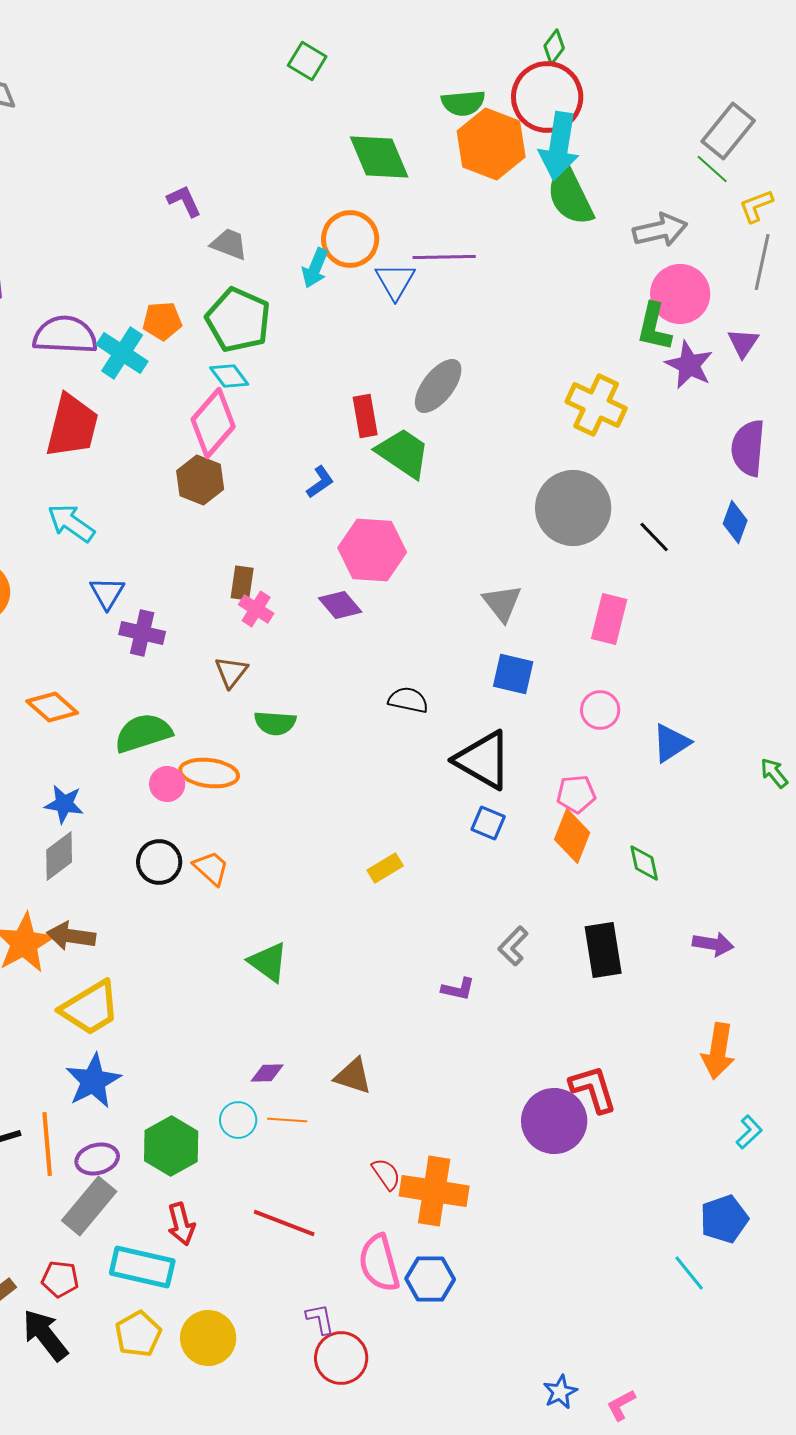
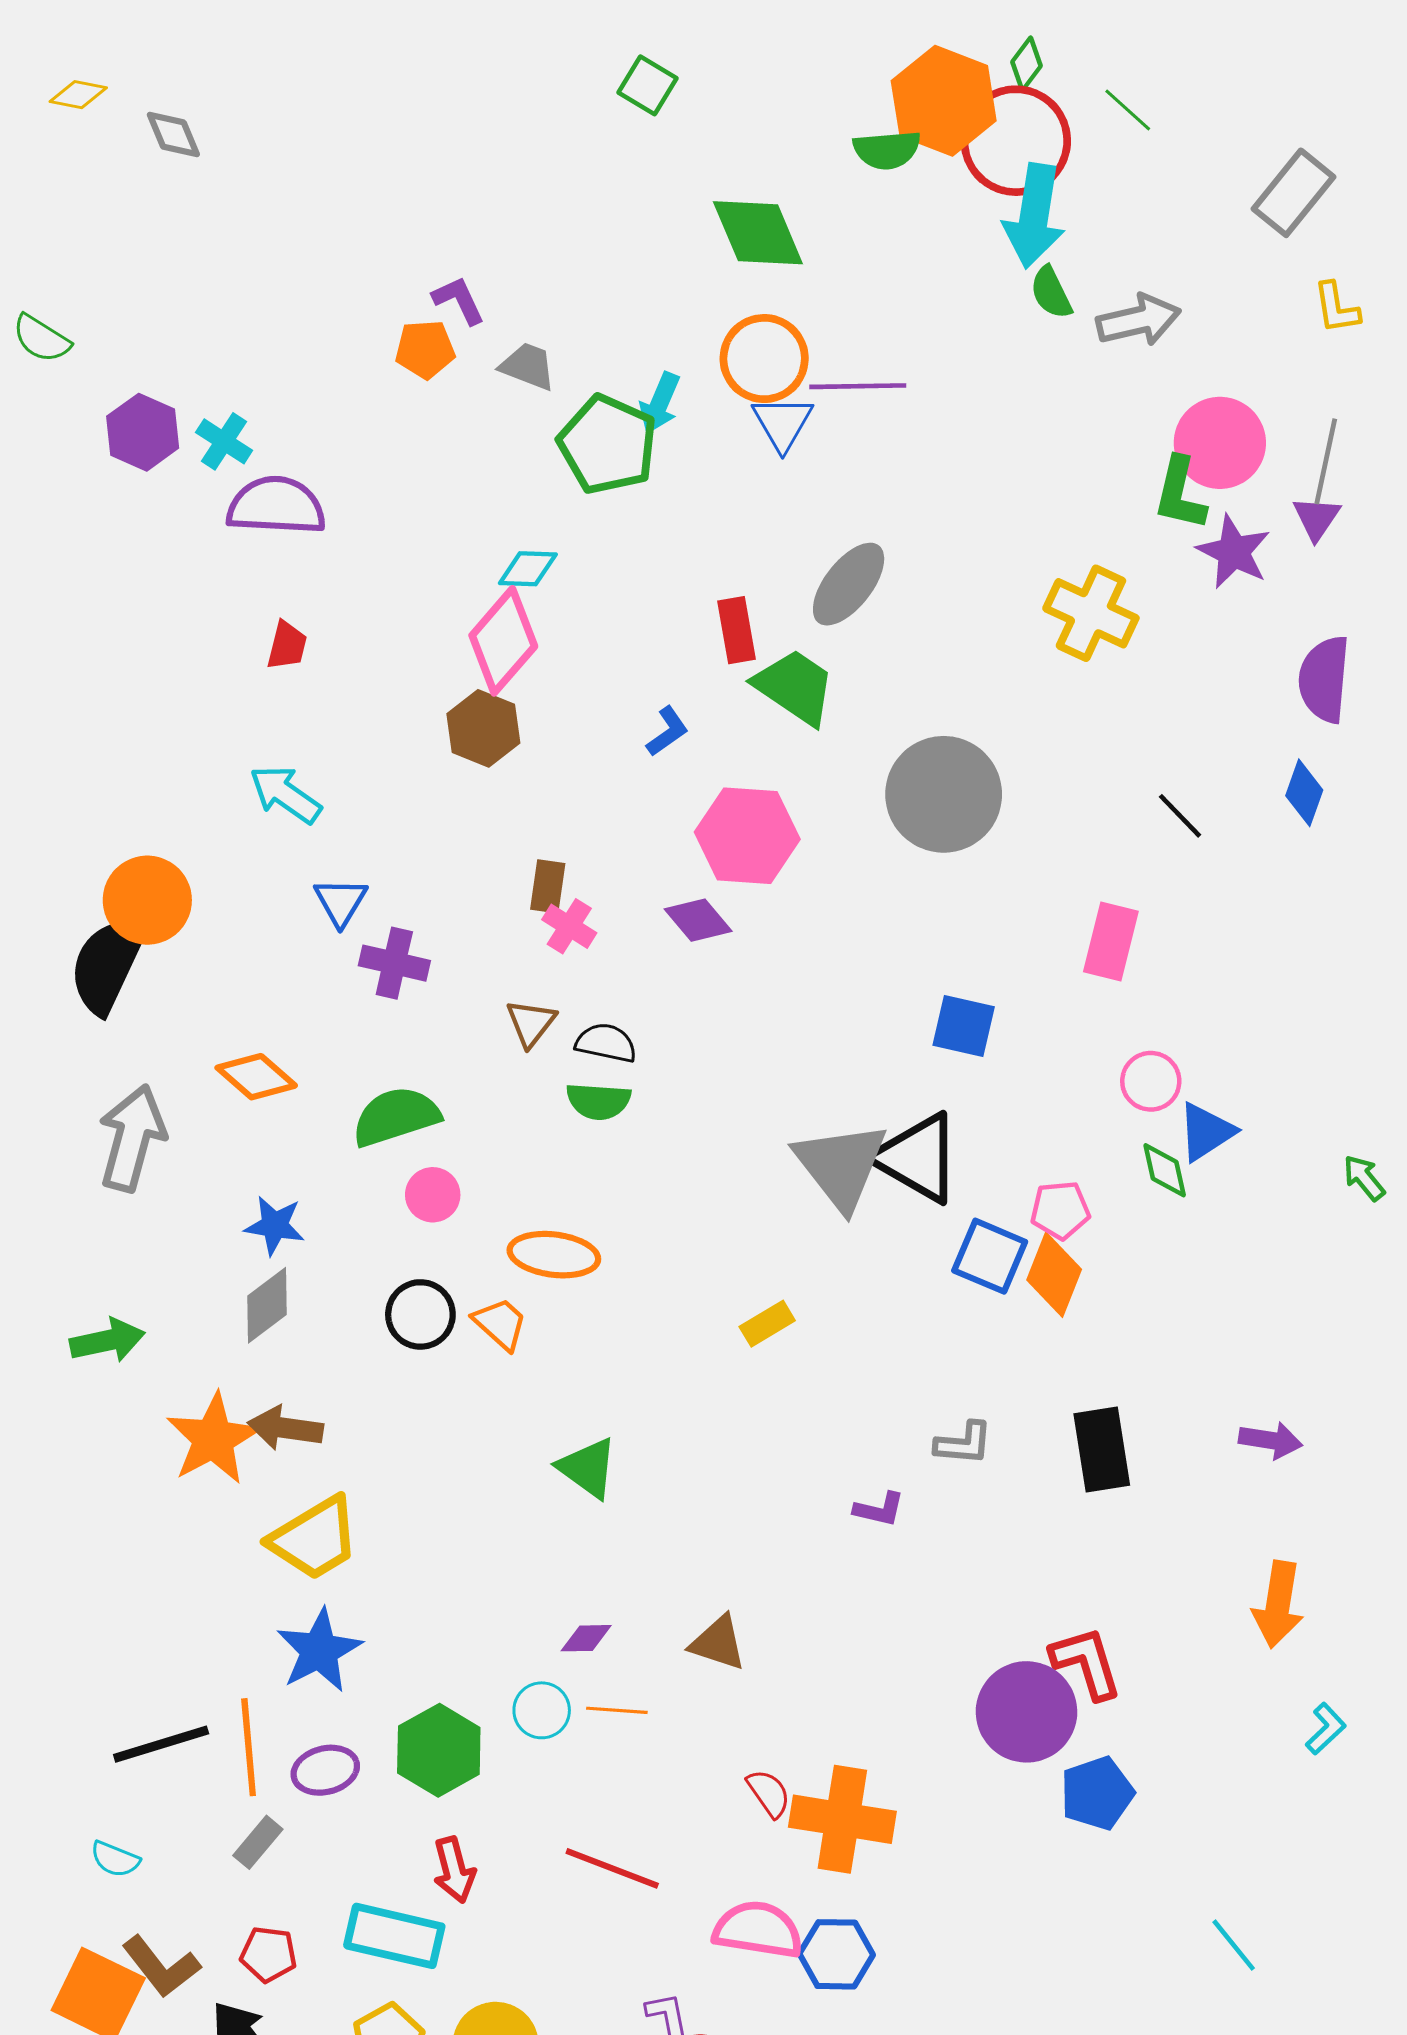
orange hexagon: (491, 144) -> (944, 101), moved
green line: (712, 169) -> (1128, 110), moved
green semicircle: (570, 196) -> (1051, 293), size x0.6
yellow L-shape: (756, 206) -> (1336, 308), turned -78
gray arrow: (660, 230) -> (1139, 320), moved
orange circle: (350, 239) -> (764, 359), moved
gray line: (762, 262) -> (1326, 461), moved
green pentagon: (238, 320) -> (608, 444), moved
orange pentagon: (162, 321) -> (425, 349), moved
cyan cross: (122, 353) -> (224, 441), moved, size x0.7
cyan diamond: (229, 376) -> (528, 569), turned -51
red trapezoid: (72, 426) -> (287, 645), size x0.5
gray circle: (573, 508) -> (944, 794), moved
gray triangle: (502, 603) -> (841, 1166), moved, size x1.6
black semicircle: (408, 700) -> (606, 1043), moved
pink circle: (600, 710) -> (1151, 1081), moved
orange ellipse: (209, 773) -> (554, 1255), moved
blue square: (488, 823) -> (990, 1256), moved, size x1.4
green diamond: (644, 863) -> (1165, 1170), moved
gray L-shape: (513, 946) -> (964, 1443), turned -129
gray rectangle: (89, 1206) -> (258, 1842), moved, size x0.6
blue pentagon: (724, 1219) -> (1097, 1793), moved
pink semicircle: (379, 1263) -> (758, 1930), turned 114

